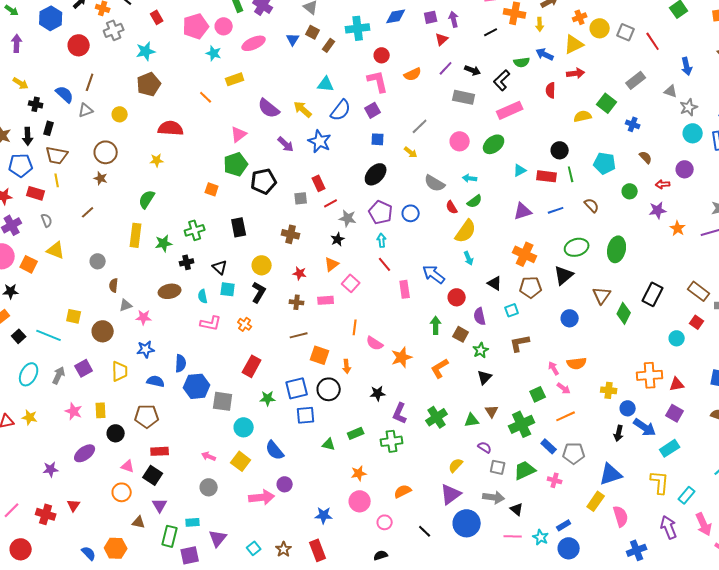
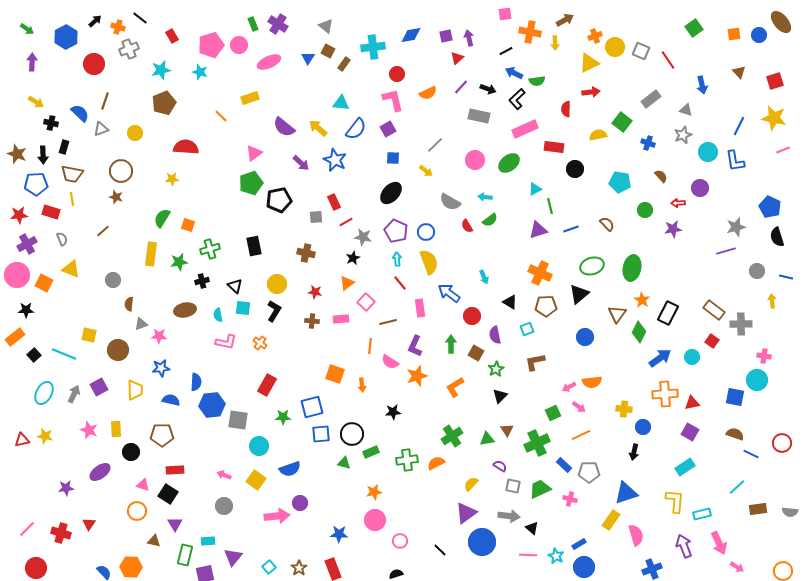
cyan star: (214, 53) -> (200, 72), moved
blue arrow: (545, 54) -> (514, 73), moved
gray star: (689, 107) -> (683, 135), moved
green line: (571, 174) -> (550, 206), moved
red rectangle: (547, 176) -> (554, 147), moved
orange square: (212, 189) -> (188, 225), moved
orange star: (678, 228) -> (642, 300), moved
yellow semicircle: (466, 231) -> (429, 262), moved, turned -55
brown line: (299, 335) -> (388, 322), moved
pink arrow: (554, 368) -> (569, 387), turned -88
black circle: (329, 389) -> (352, 434), moved
purple L-shape: (400, 413) -> (415, 346), moved
blue arrow: (645, 427) -> (660, 358), moved, turned -70
blue semicircle: (275, 450) -> (290, 469), turned -70
orange semicircle: (403, 491) -> (436, 463), moved
cyan rectangle: (687, 495) -> (702, 514), turned 36

